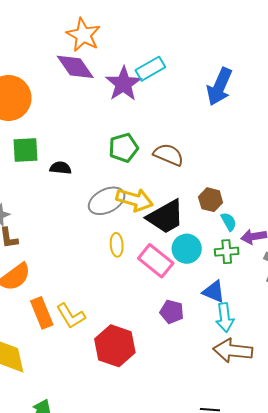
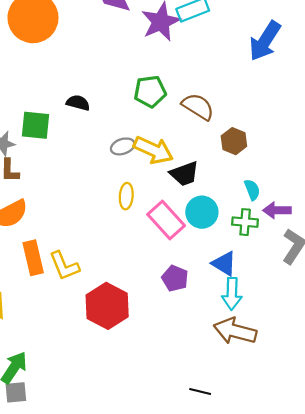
green square: (25, 150) -> (36, 125), moved
brown hexagon: (211, 200) -> (234, 141), moved
gray ellipse: (107, 201) -> (123, 146), size x0.6
black trapezoid: (166, 217) -> (184, 174), size x0.7

